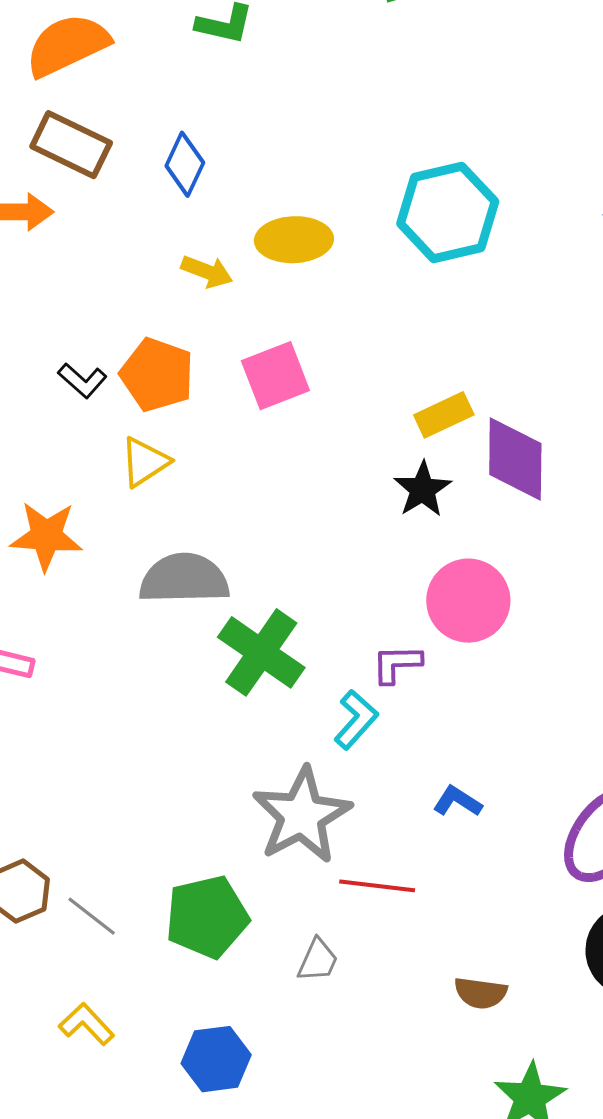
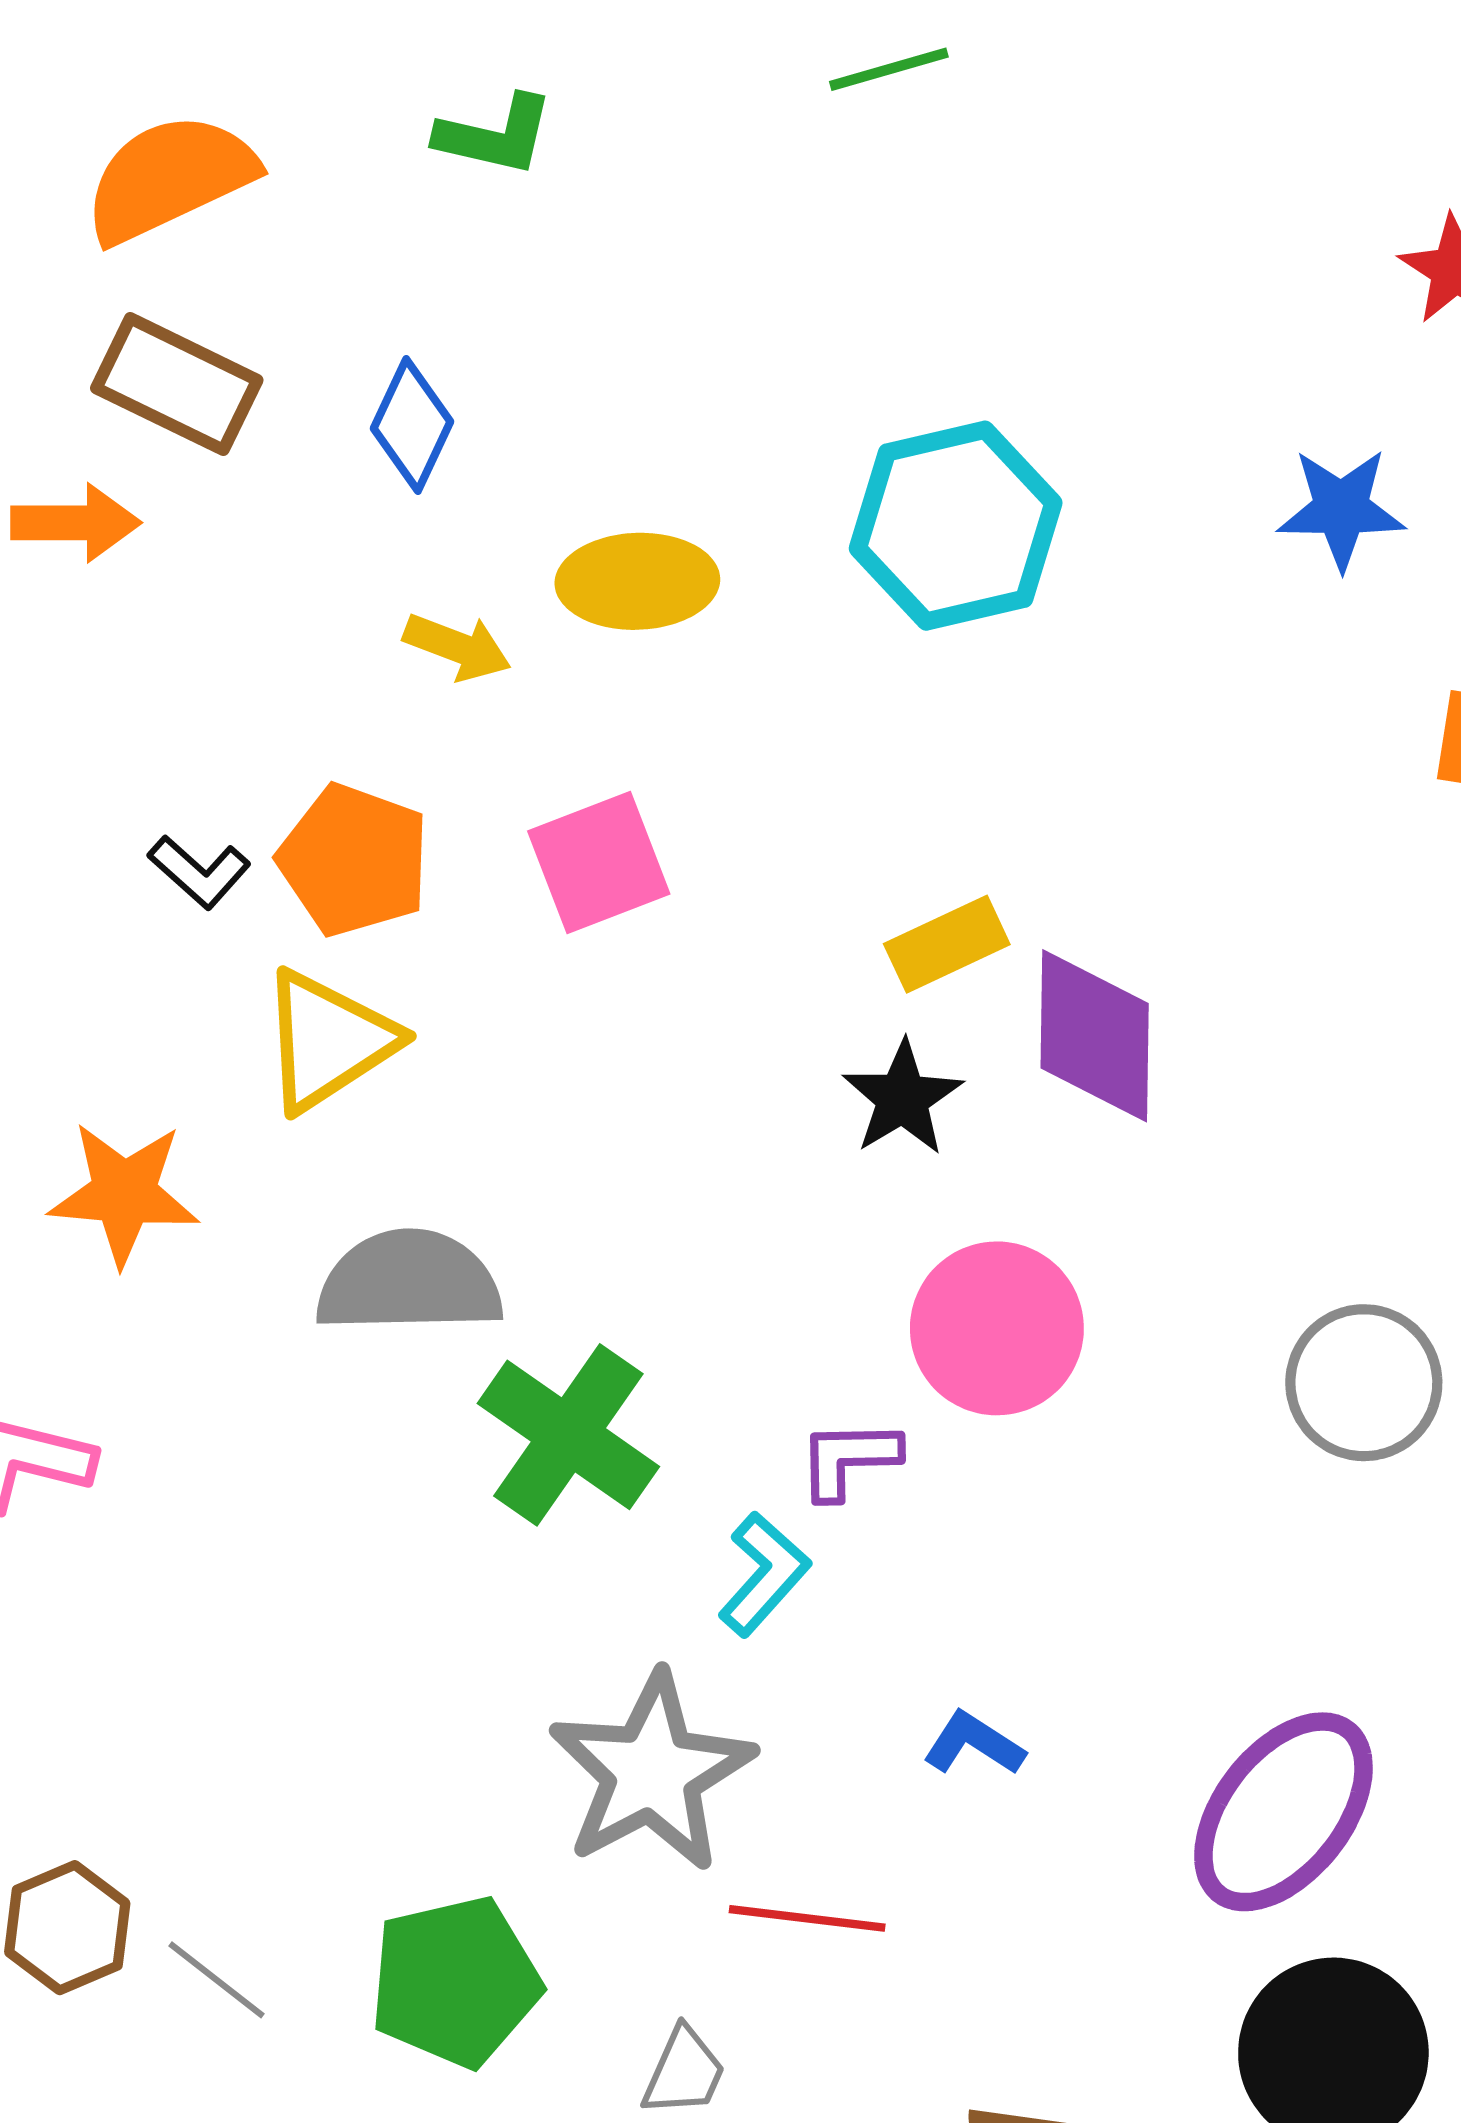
yellow triangle: (145, 462) -> (328, 1041), size x1.4

